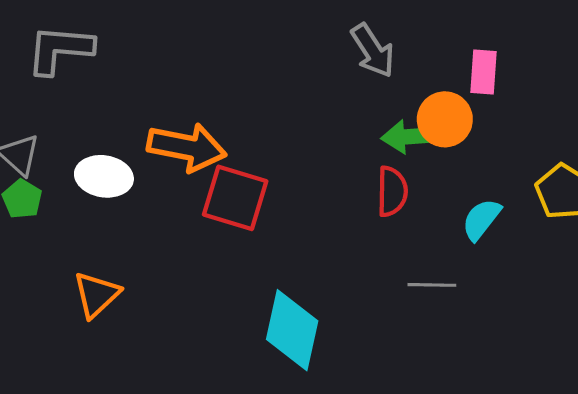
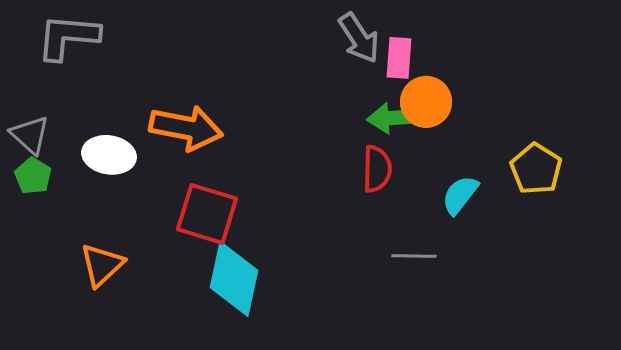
pink rectangle: (484, 72) -> (399, 58), moved
red square: (235, 198) -> (207, 214), moved
cyan diamond: (292, 330) -> (234, 279), moved

